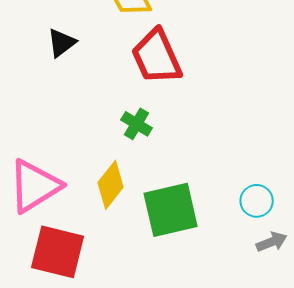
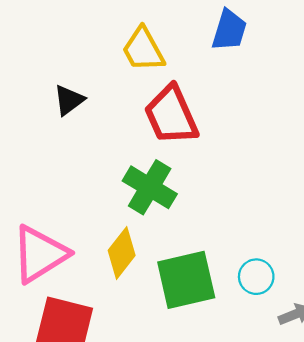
green cross: (137, 124) -> (150, 187), size x1.6
cyan circle: (257, 201) -> (256, 277), moved

